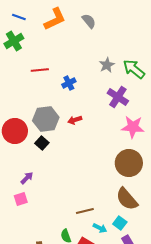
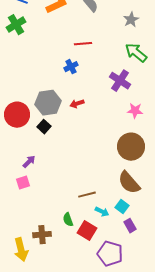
gray star: (107, 65) -> (131, 20), moved
red line: (40, 70) -> (83, 44), moved
pink star: (133, 127) -> (135, 111), size x0.7

